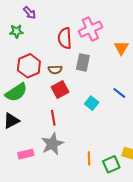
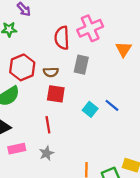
red square: (60, 89) -> (56, 94), turned 36
blue line: (119, 93) -> (112, 105), moved
gray star: (52, 144) -> (46, 153), size x0.6
pink rectangle: (26, 154) -> (17, 149), moved

